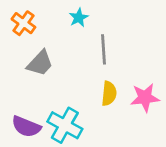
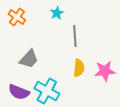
gray trapezoid: (40, 63) -> (29, 59), moved

